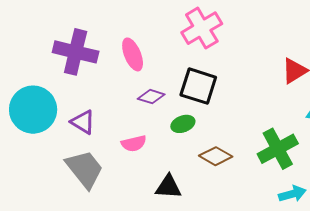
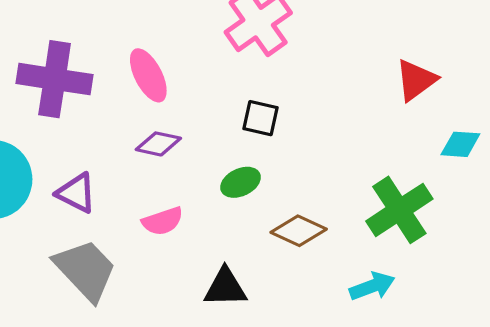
black square: (198, 86) -> (260, 118), size x0.6
purple diamond: (151, 97) -> (158, 144), moved
cyan arrow: (292, 194) -> (372, 286), moved

